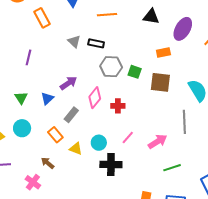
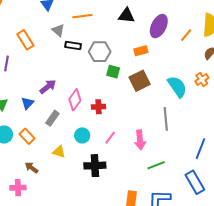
orange rectangle: (42, 18) -> (25, 40), moved
gray triangle: (74, 41) -> (58, 30), moved
gray hexagon: (111, 67) -> (100, 52), moved
brown square: (160, 82) -> (140, 81), turned -30
orange rectangle: (55, 135) -> (27, 136), moved
pink arrow: (157, 142) -> (140, 140), turned 120
cyan circle: (99, 143) -> (82, 135), moved
pink cross: (33, 182) -> (18, 188), turned -35

